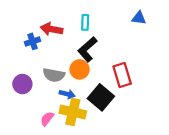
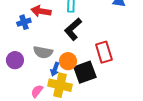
orange circle: (80, 69) -> (68, 61), moved
blue arrow: (67, 94) -> (55, 69), turned 96
black square: (101, 97) -> (85, 72), turned 30

